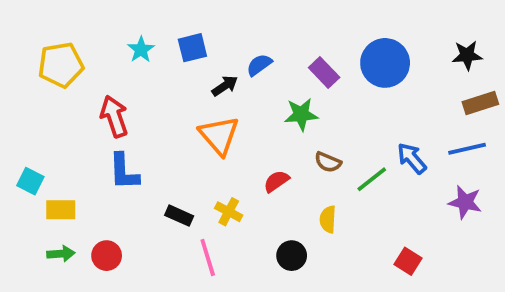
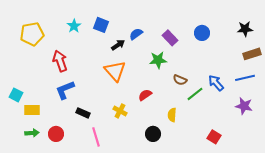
blue square: (192, 48) -> (101, 25), turned 35
blue circle: (385, 63) -> (202, 33), size x0.6
brown semicircle: (328, 162) -> (180, 80), moved
blue L-shape: (124, 172) -> (65, 90), turned 70
black rectangle: (179, 216) -> (83, 113), moved
pink line: (208, 257) -> (96, 137), moved

